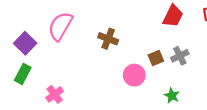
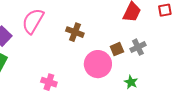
pink circle: (134, 75) -> (98, 64), size x1.4
pink cross: (55, 94) -> (49, 82), moved, turned -35

